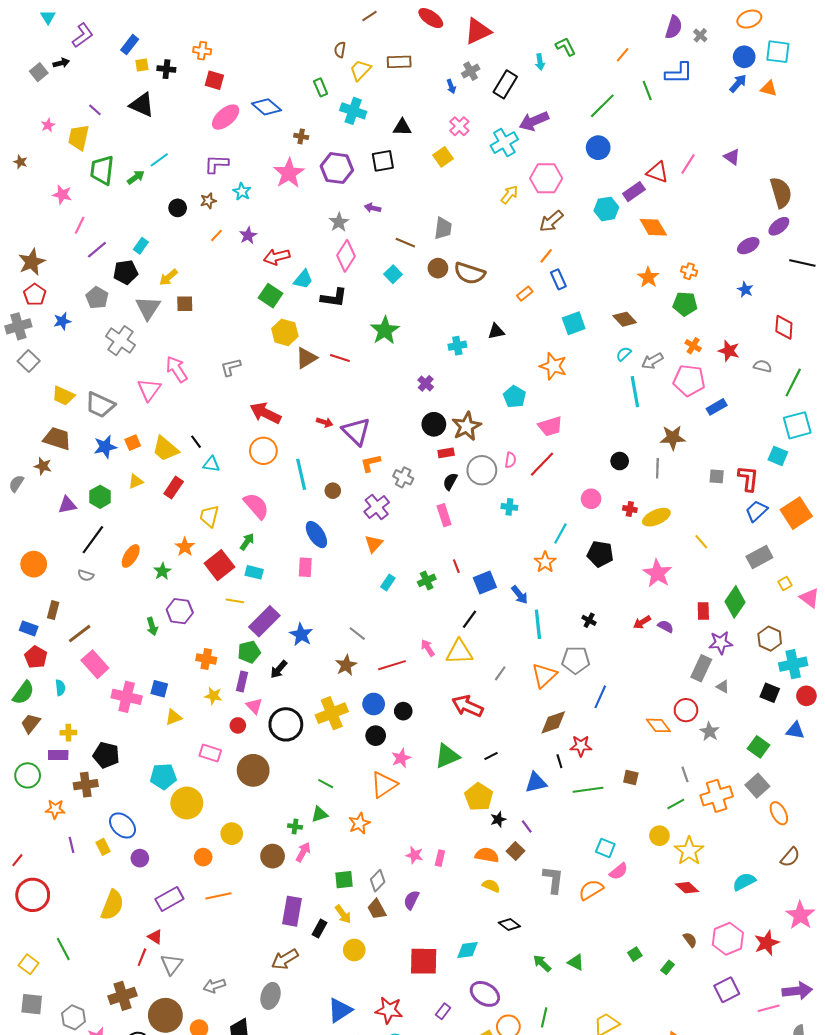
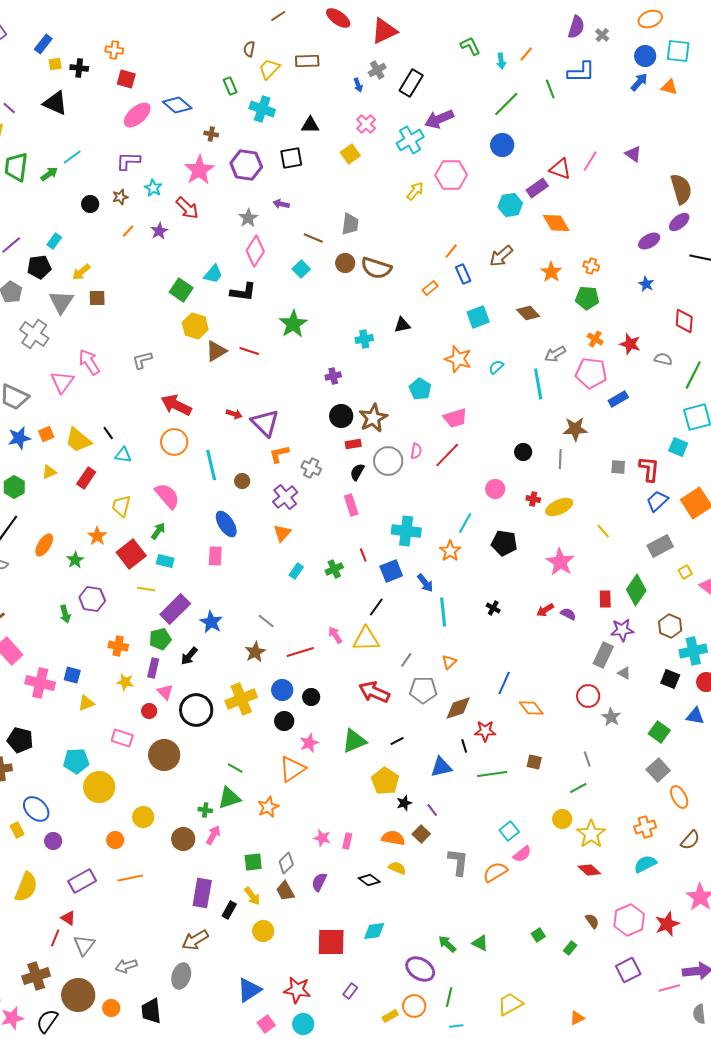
cyan arrow: (540, 62) -> (501, 61), moved
brown arrow: (551, 221) -> (501, 256), moved
red arrow: (277, 257) -> (187, 208), moved, turned -120
cyan semicircle: (624, 354) -> (496, 367), moved
purple cross: (426, 383) -> (333, 376), turned 35
cyan cross: (509, 507) -> (406, 531), moved, size x1.8
gray pentagon: (576, 660) -> (423, 690), moved
orange triangle: (544, 675) -> (449, 662), size x0.6
orange diamond: (658, 725) -> (531, 708), moved
orange cross: (717, 796) -> (645, 827), moved, size x0.7
green triangle: (320, 814) -> (229, 798), size x1.4
cyan square: (605, 848) -> (509, 831), turned 30
black diamond: (509, 924) -> (369, 880), moved
purple ellipse: (485, 994) -> (420, 969), moved

